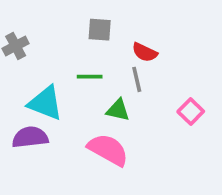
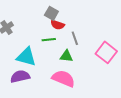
gray square: (100, 30) -> (51, 13), turned 32
red semicircle: (145, 52) -> (57, 25), moved
pink square: (191, 112) -> (106, 52), size x1.5

